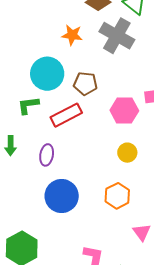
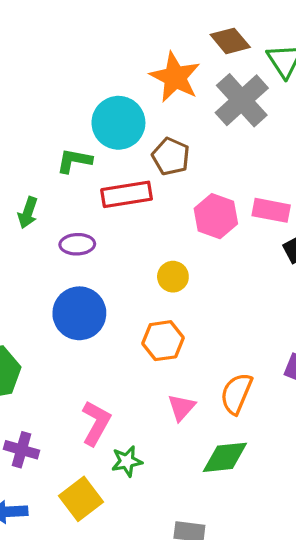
orange star: (72, 35) -> (175, 77), size x1.5
yellow circle: (127, 153) -> (173, 277), moved
purple ellipse: (47, 155) -> (77, 244), turned 60

